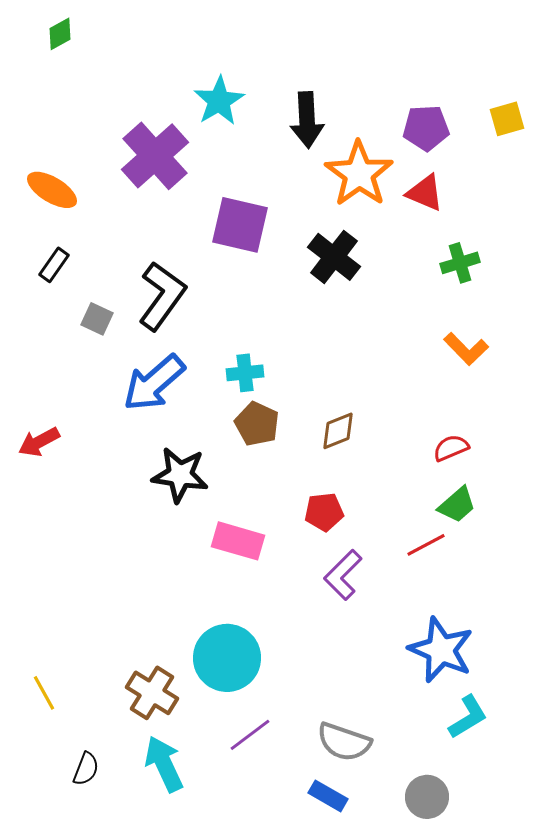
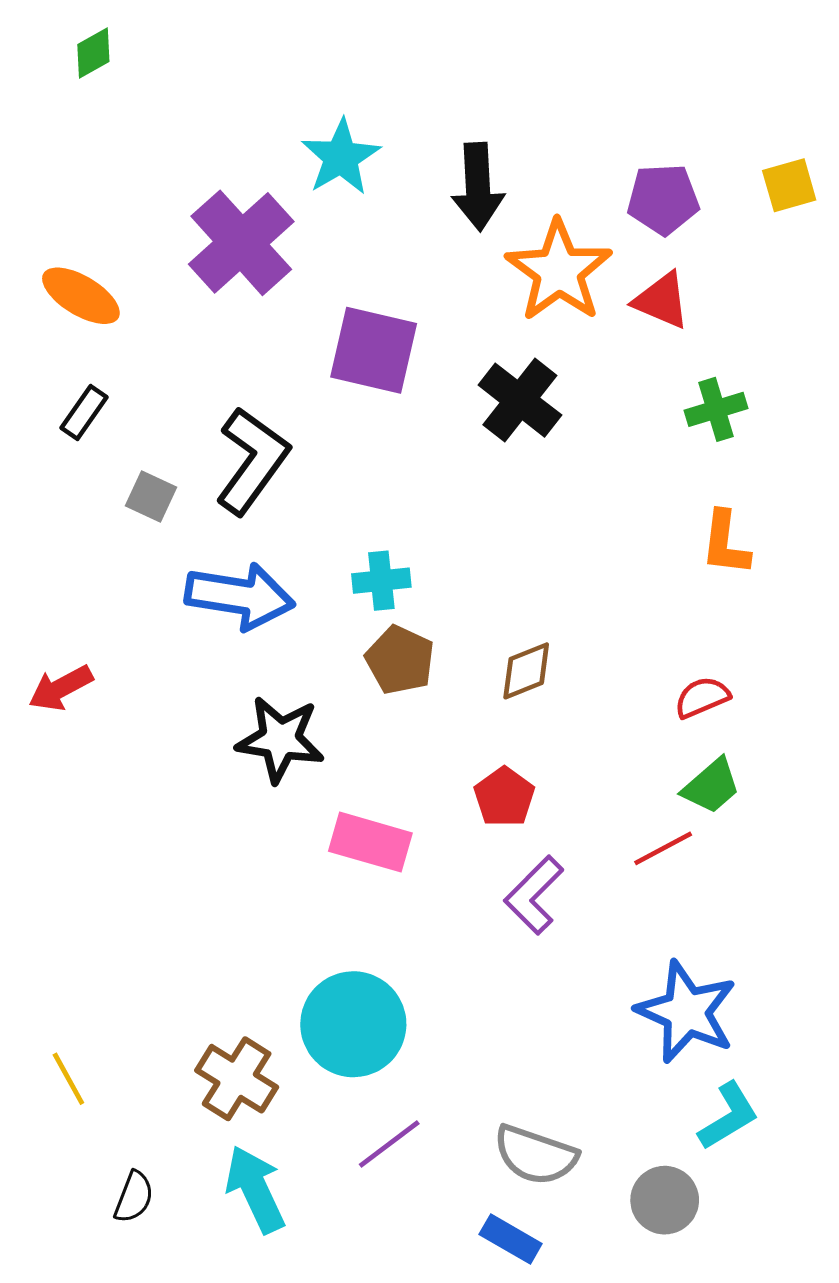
orange L-shape: (466, 349) -> (725, 543), turned 51
blue arrow: (154, 383) -> (240, 596), turned -130
red pentagon: (324, 512) -> (504, 797), turned -30
gray circle: (427, 797) -> (665, 1200), moved

